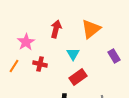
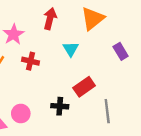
red rectangle: (78, 77) -> (84, 87), moved

